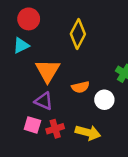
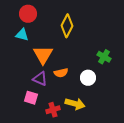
cyan triangle: (21, 45) -> (22, 35), turned 40
orange semicircle: (80, 87) -> (61, 73), moved
red cross: (55, 129) -> (53, 110), moved

